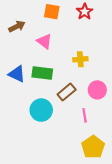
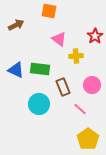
red star: (85, 12) -> (95, 36), moved
pink triangle: (44, 41) -> (59, 39), moved
brown rectangle: (67, 92) -> (63, 87), turned -72
pink line: (85, 115) -> (80, 109), turned -40

